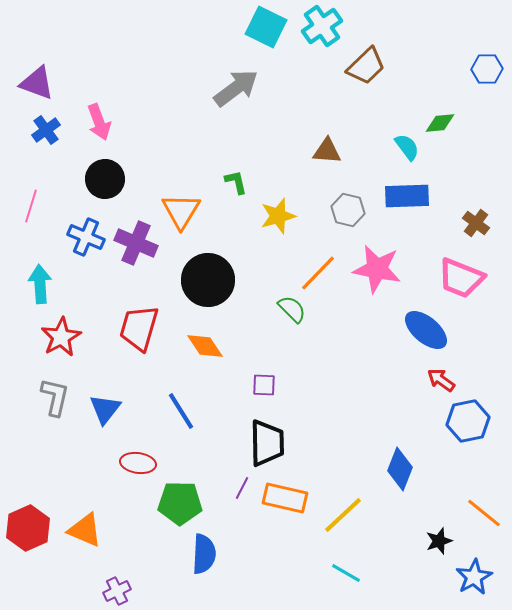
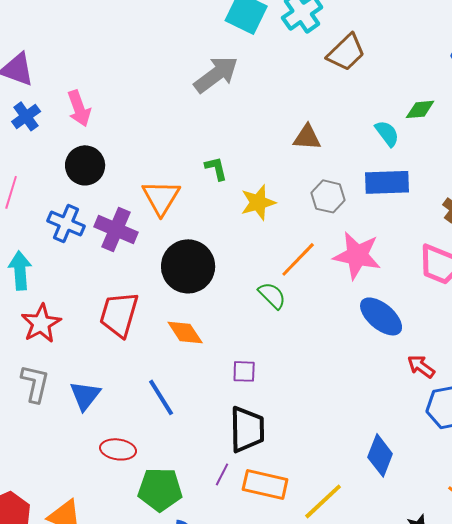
blue ellipse: (426, 330) -> (381, 316), moved

